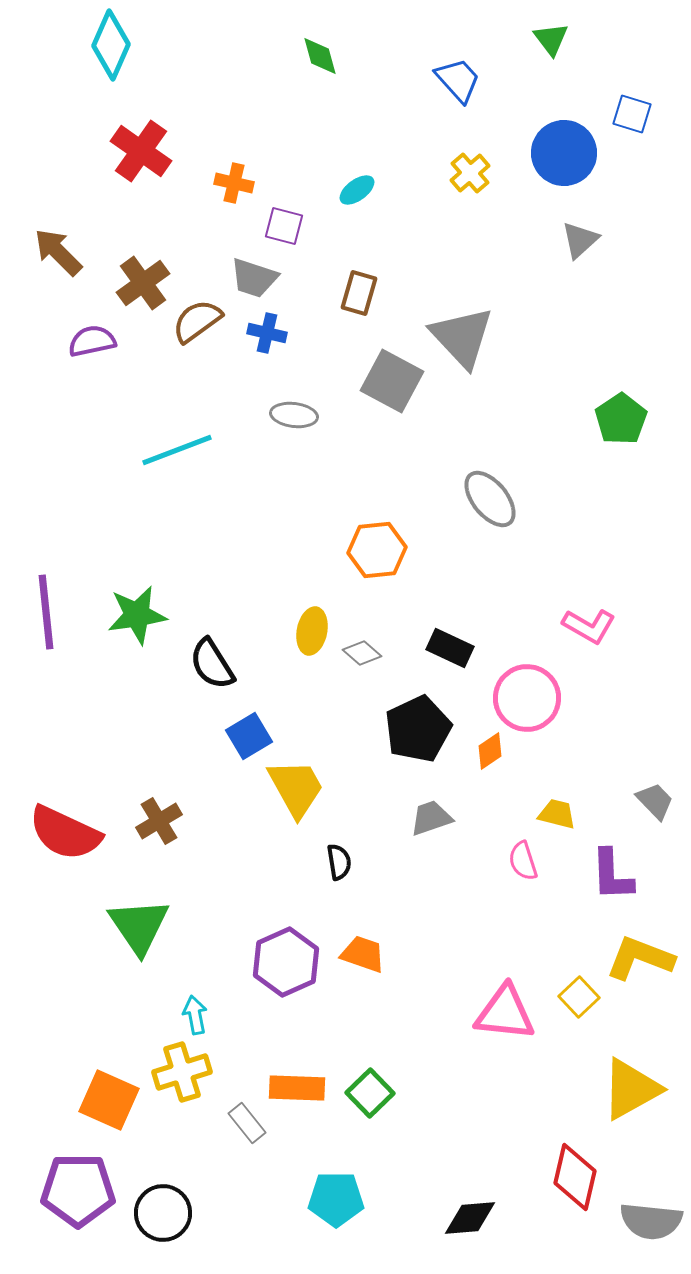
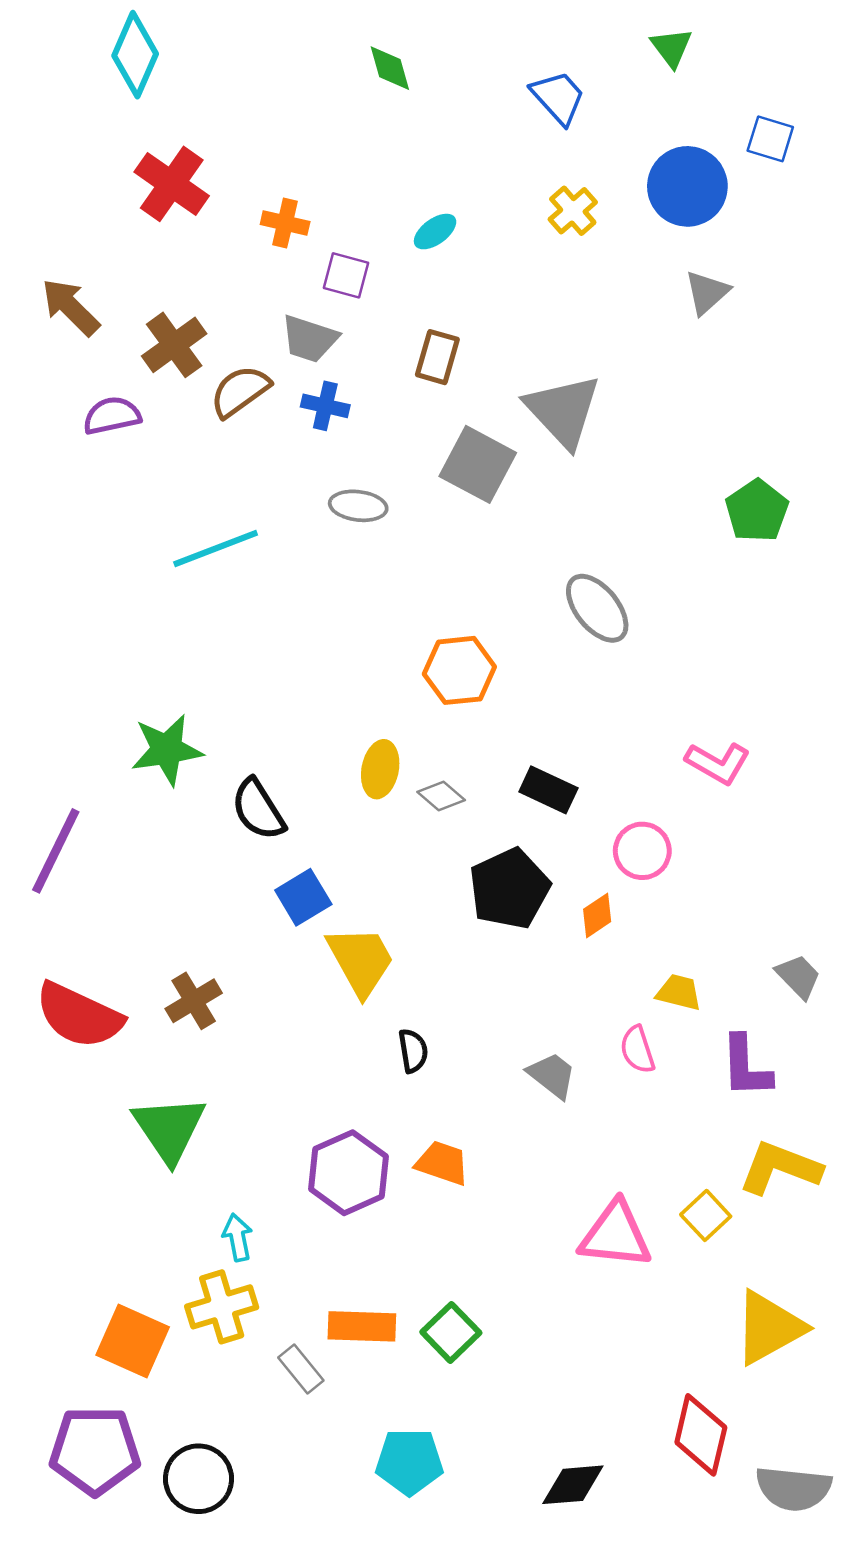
purple line: (46, 612) -> (56, 851), moved, turned 32
pink circle: (527, 698) -> (642, 851), size x0.7
gray trapezoid: (431, 818) -> (552, 1075), moved, turned 57

